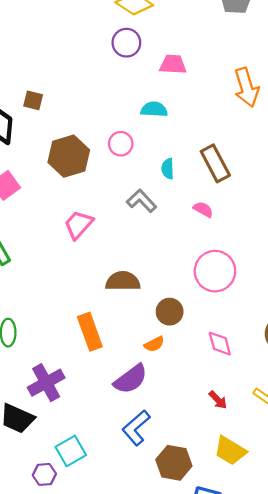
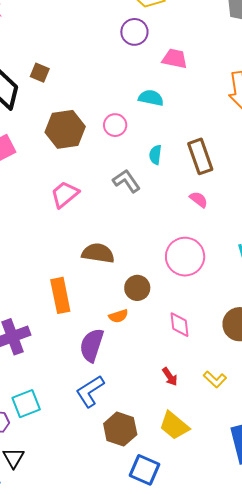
pink semicircle: (203, 209) -> (199, 199), moved
purple semicircle: (131, 379) -> (92, 345), turned 136

